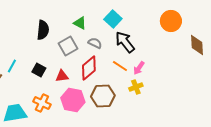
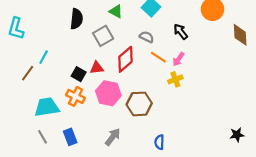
black arrow: (125, 42) -> (181, 32), moved, size x0.7
gray semicircle: (95, 43) -> (147, 37), moved
black square: (39, 70) -> (79, 74), moved
brown hexagon: (103, 96) -> (139, 104), moved

